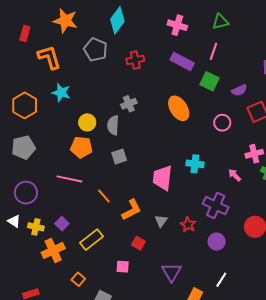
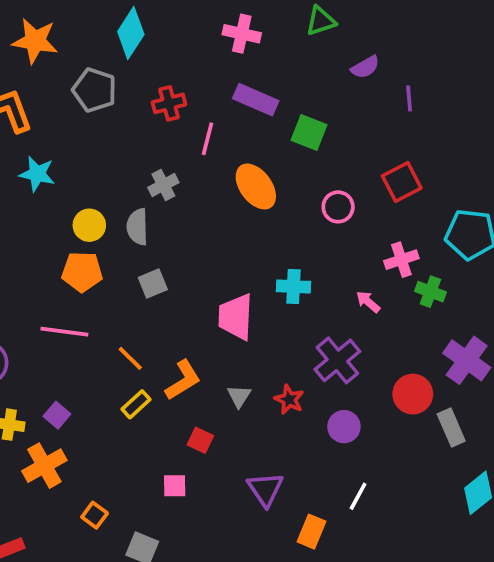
pink line: (213, 51) -> (208, 139), moved
purple semicircle: (239, 90) -> (365, 67), moved
purple cross: (216, 206) -> (337, 360), turned 30
yellow rectangle: (92, 240) -> (136, 404), moved, size x0.7

